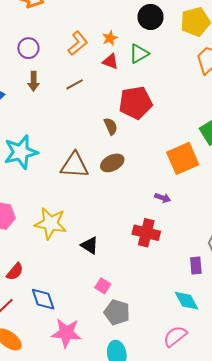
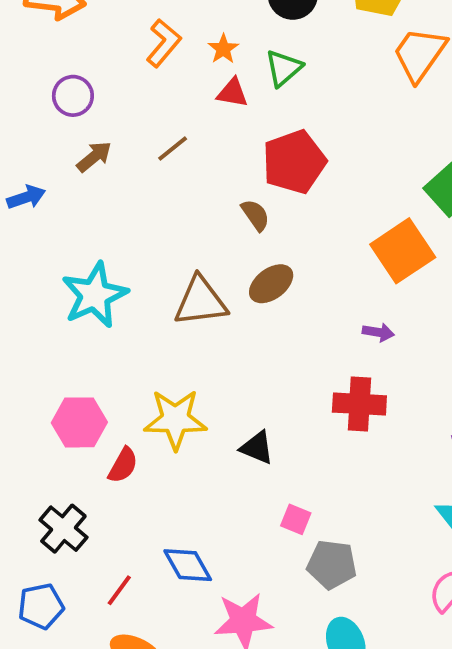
orange L-shape: (78, 43) -> (164, 43), moved
brown arrow: (34, 81) -> (94, 157), turned -120
red semicircle: (15, 272) -> (123, 465), moved

